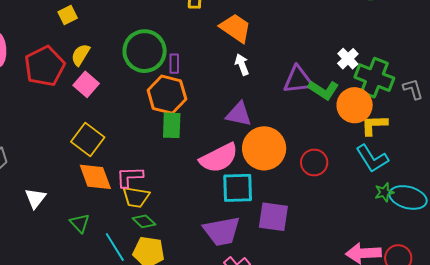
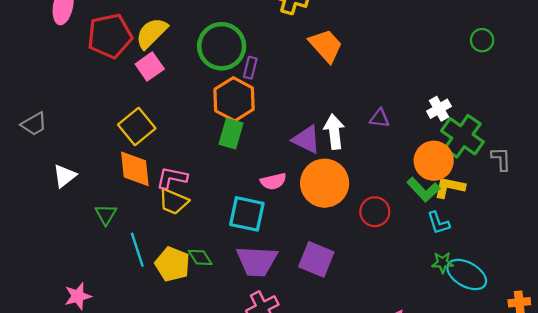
yellow semicircle: (80, 55) -> (152, 33), size x1.4
white arrow: (242, 64) -> (334, 132), moved, size x1.4
purple triangle: (298, 80) -> (380, 118), size x0.6
green L-shape: (323, 90) -> (423, 190), moved
pink semicircle: (219, 158) -> (273, 181), size x0.6
cyan L-shape: (372, 159) -> (438, 223), size x0.7
cyan square: (238, 188) -> (247, 214), moved
green diamond: (144, 221) -> (200, 257), moved

